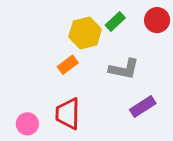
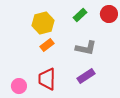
yellow hexagon: (85, 33) -> (43, 23), moved
purple rectangle: (143, 107) -> (86, 76), moved

